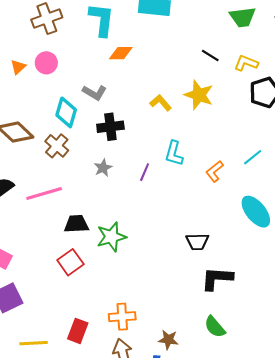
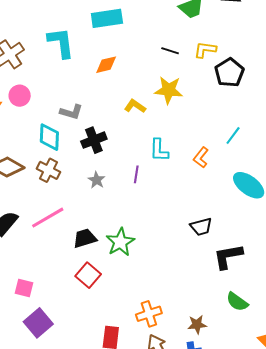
orange diamond: (121, 53) -> (106, 65), moved

